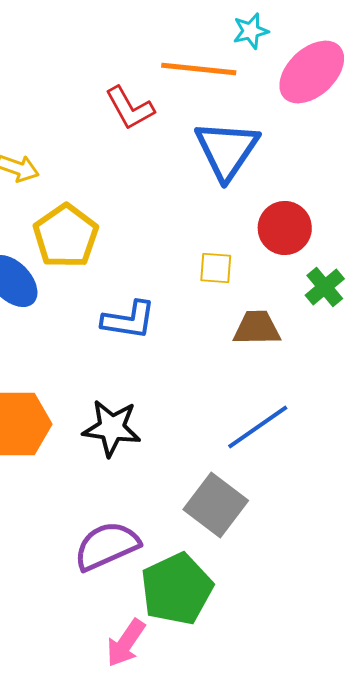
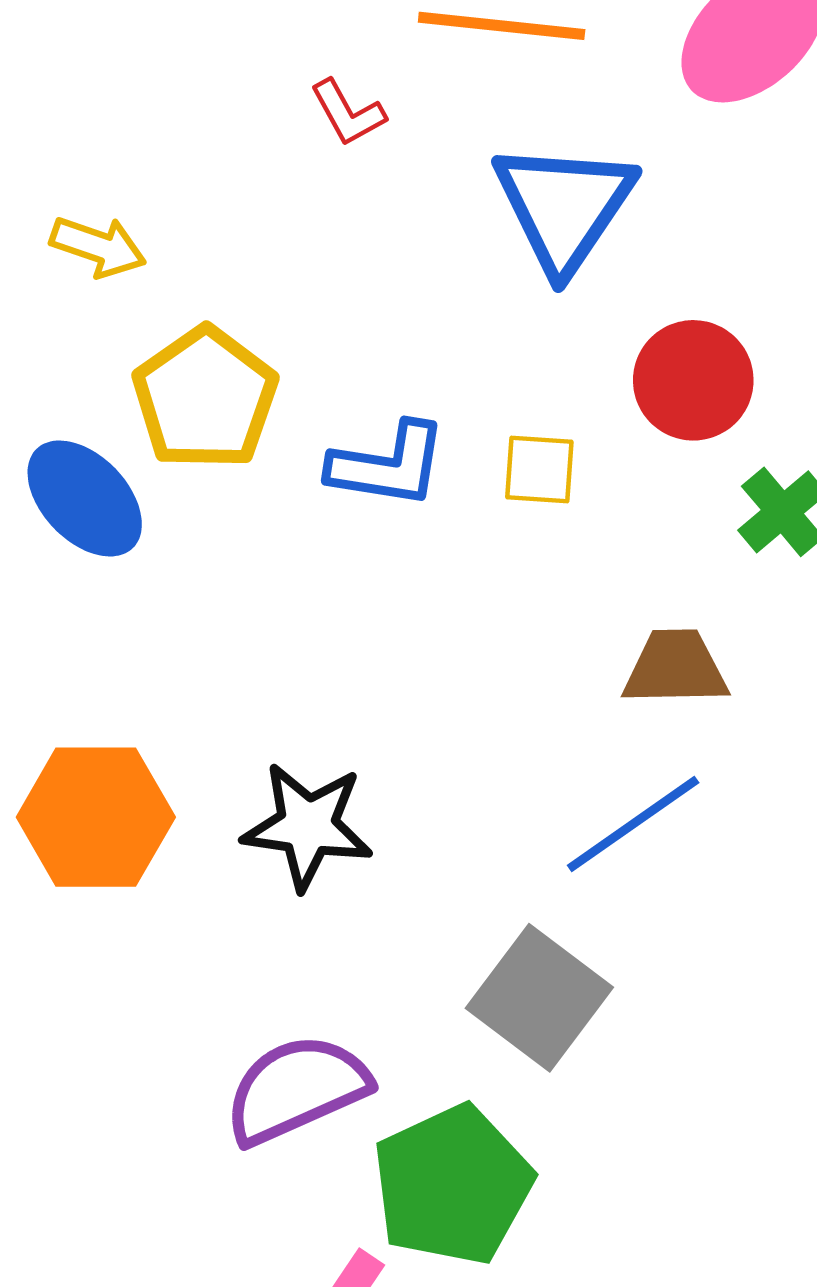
red L-shape: (130, 108) -> (348, 113), size x0.7
blue L-shape: (129, 320) -> (388, 465), moved
brown trapezoid: (257, 328) -> (675, 668), moved

